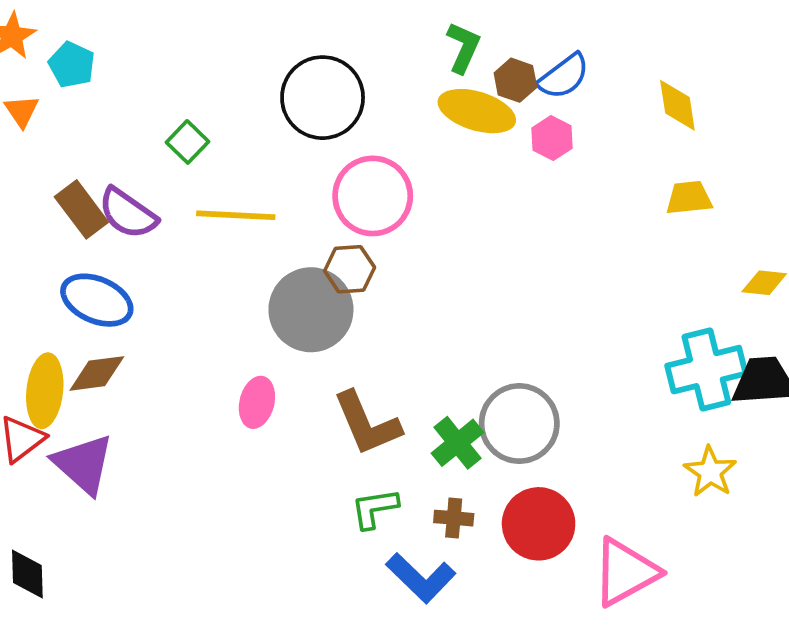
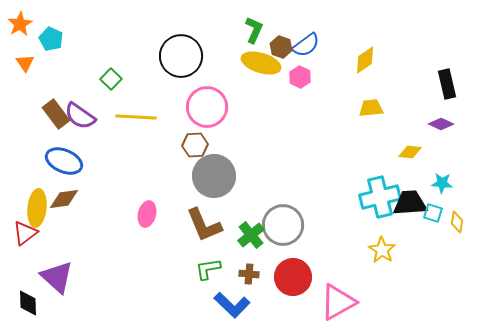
yellow diamond: (677, 105) -> (365, 60), turned 64
gray circle: (311, 310) -> (214, 176), moved
purple triangle: (83, 464) -> (57, 277), moved

